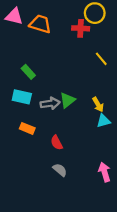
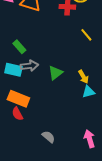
gray arrow: (50, 103) -> (29, 66), moved
orange rectangle: (27, 128) -> (18, 99), size x1.5
red semicircle: (57, 143) -> (17, 114), moved

